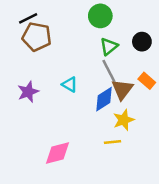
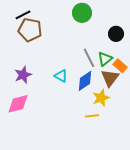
green triangle: (109, 47) -> (105, 59), moved
cyan triangle: (70, 84) -> (61, 76), moved
brown triangle: (122, 89) -> (110, 78), moved
pink diamond: (57, 153) -> (18, 104), moved

